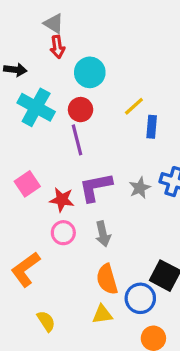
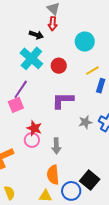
black arrow: (15, 70) -> (36, 35), moved
cyan circle: (90, 72) -> (85, 42), moved
purple line: (77, 140) -> (21, 89), moved, turned 36
purple L-shape: (95, 187) -> (63, 100), moved
red star: (62, 200) -> (34, 128), moved

